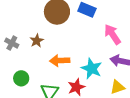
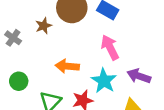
pink arrow: (112, 34) -> (110, 47), moved
brown star: (37, 41) -> (44, 26), moved

